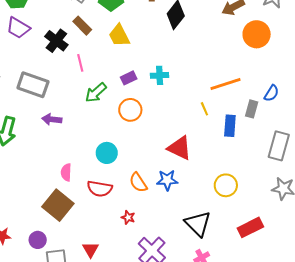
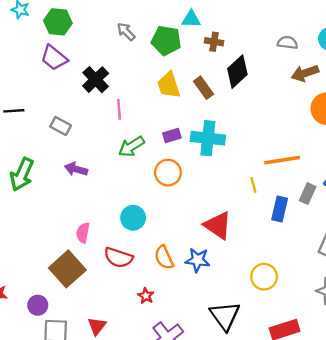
brown rectangle: (82, 26) -> (204, 88), moved
cyan cross: (160, 75) -> (208, 138), size x1.6
gray rectangle: (33, 85) -> (61, 126), size x0.6

